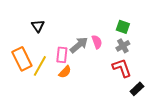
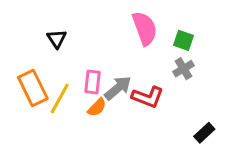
pink semicircle: (97, 42) -> (145, 28), moved, size x1.6
gray arrow: (79, 45) -> (118, 88), moved
red L-shape: (122, 68) -> (148, 97), moved, turned 130

